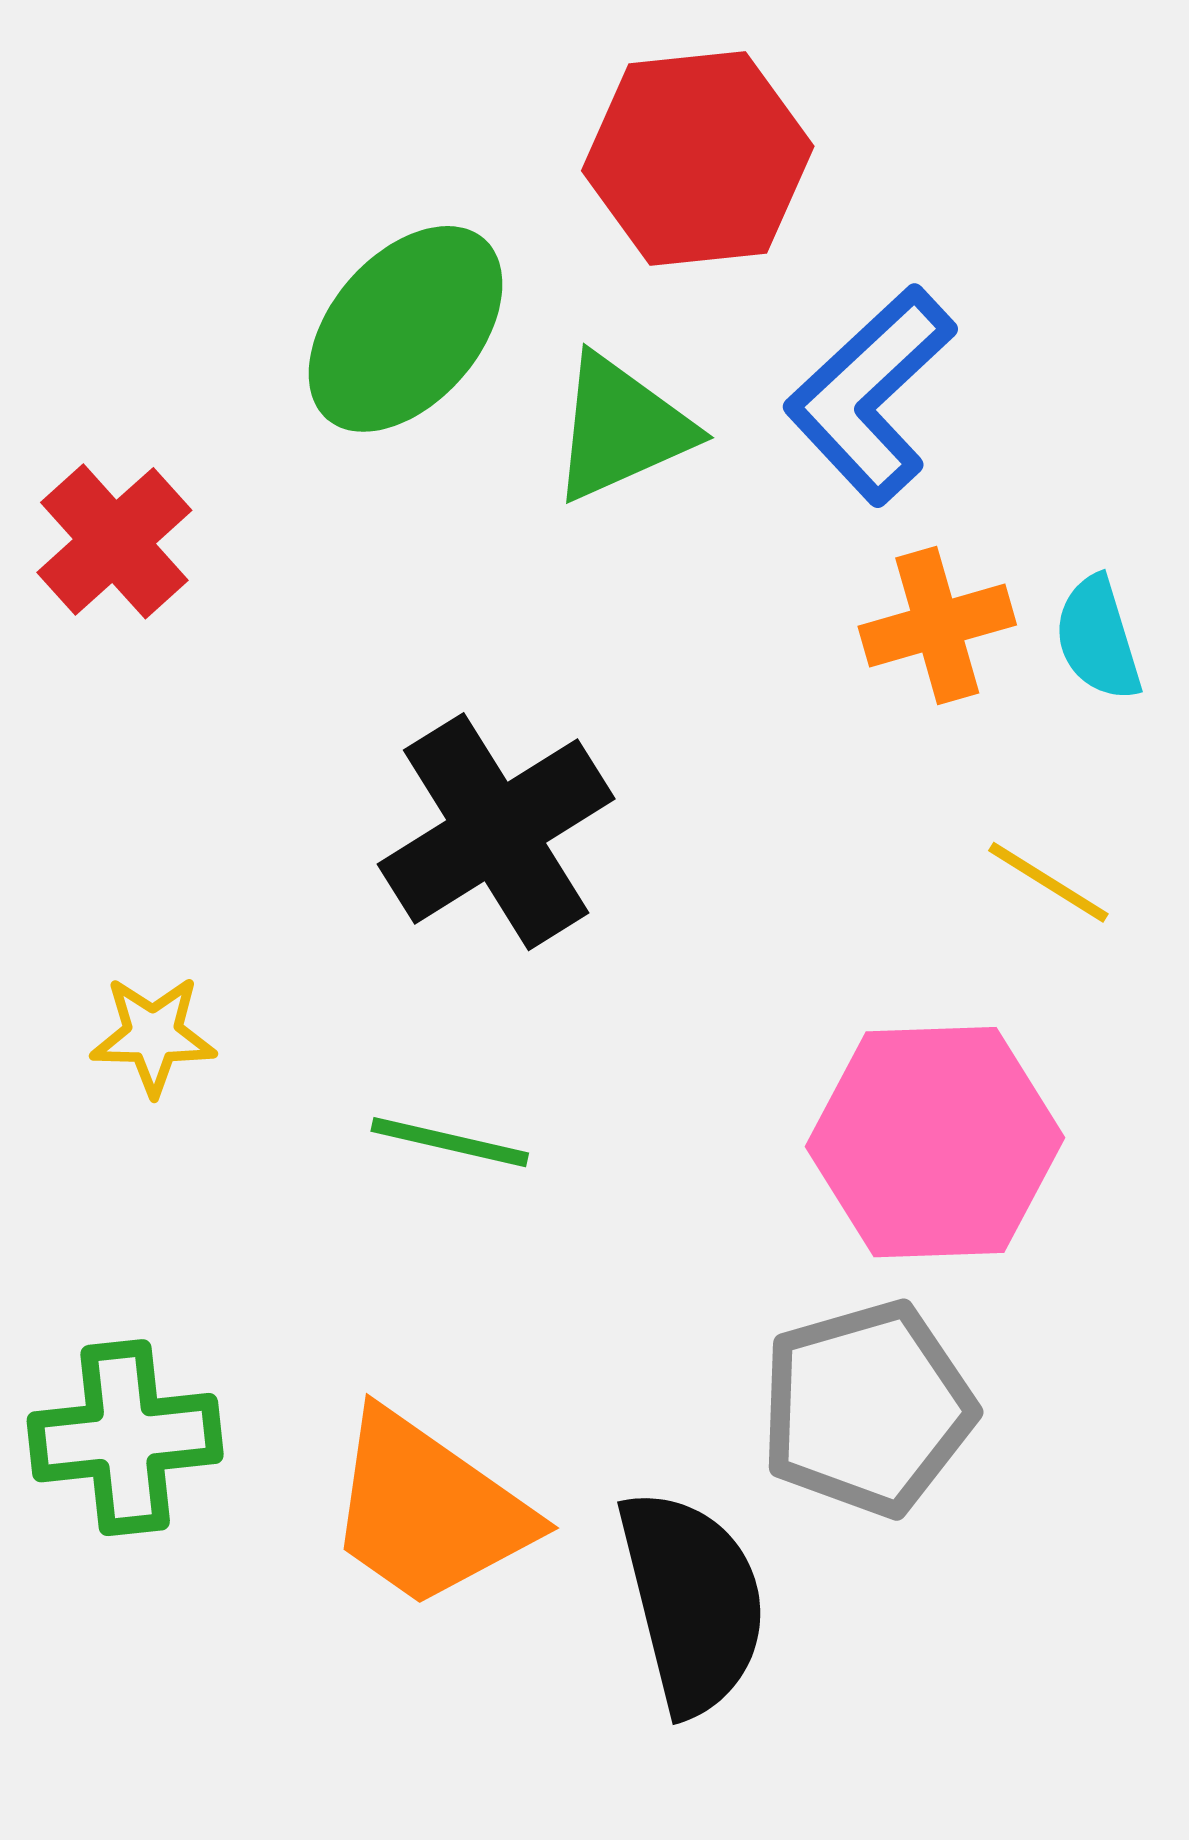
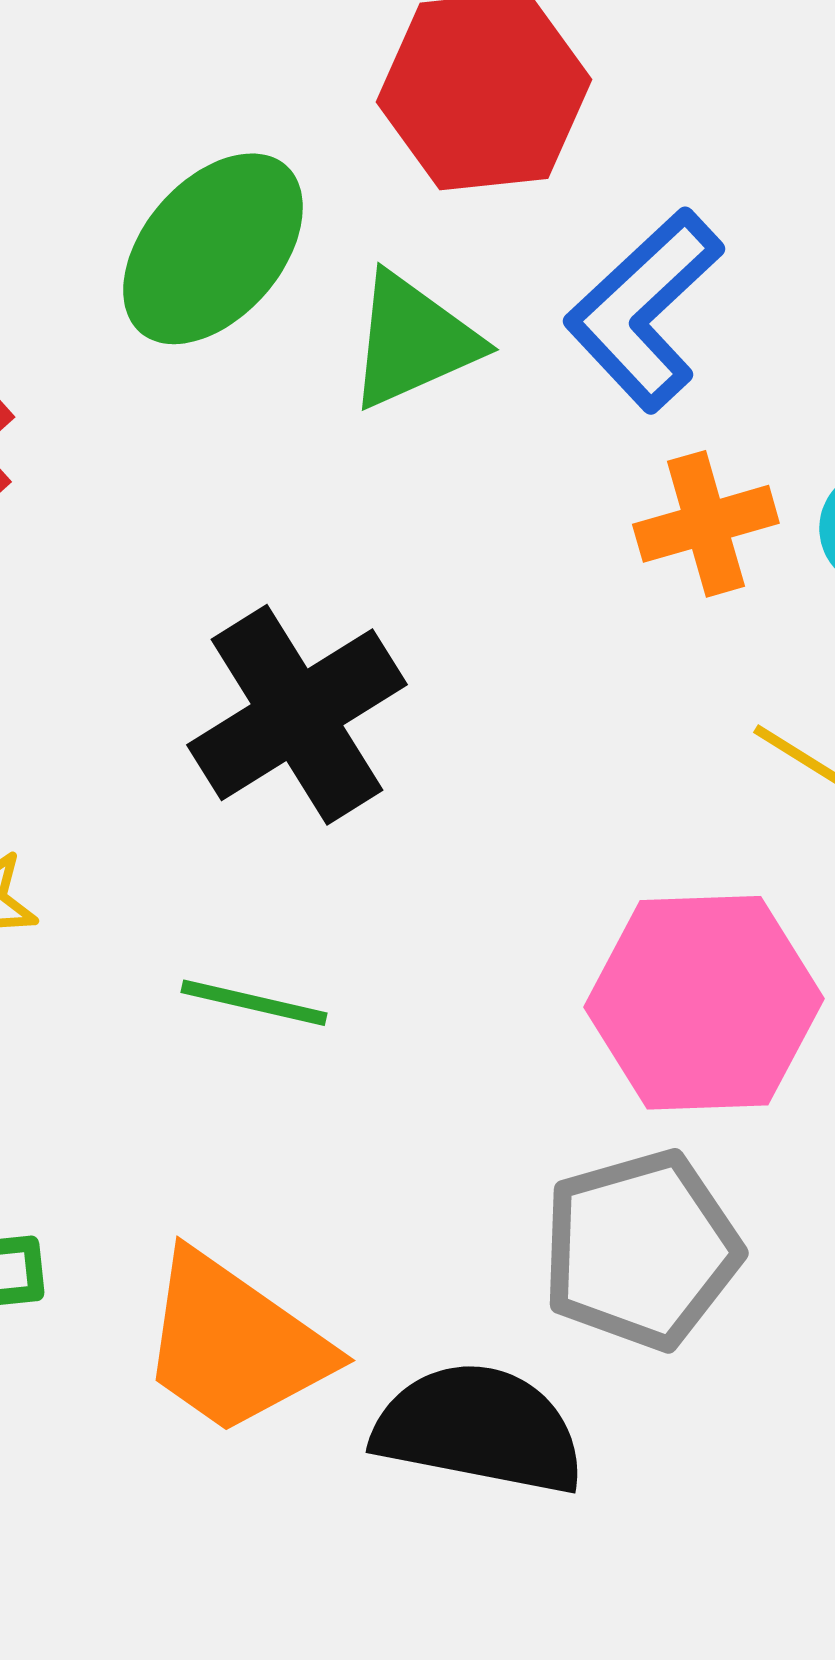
black semicircle: (692, 1602) -> (479, 1429), turned -65

